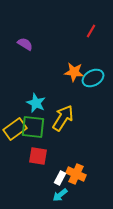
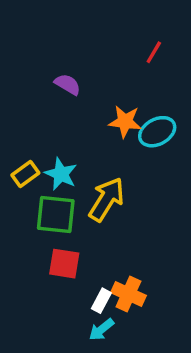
purple semicircle: (25, 44) -> (68, 84), moved
yellow rectangle: (15, 129) -> (25, 174), moved, size x0.7

